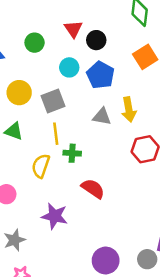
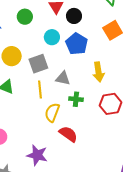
gray triangle: (102, 117) -> (63, 78), moved
green cross: (72, 153) -> (76, 99), moved
yellow semicircle: (41, 166) -> (52, 113), moved

